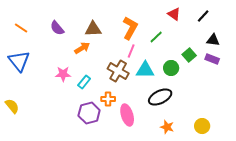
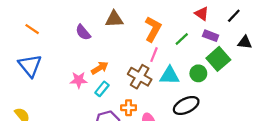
purple semicircle: (57, 28) -> (83, 32), moved
brown triangle: (93, 29) -> (114, 19), moved
orange arrow: (82, 48) -> (100, 68), moved
green square: (189, 55) -> (218, 59), size x1.5
purple rectangle: (212, 59) -> (211, 36), moved

